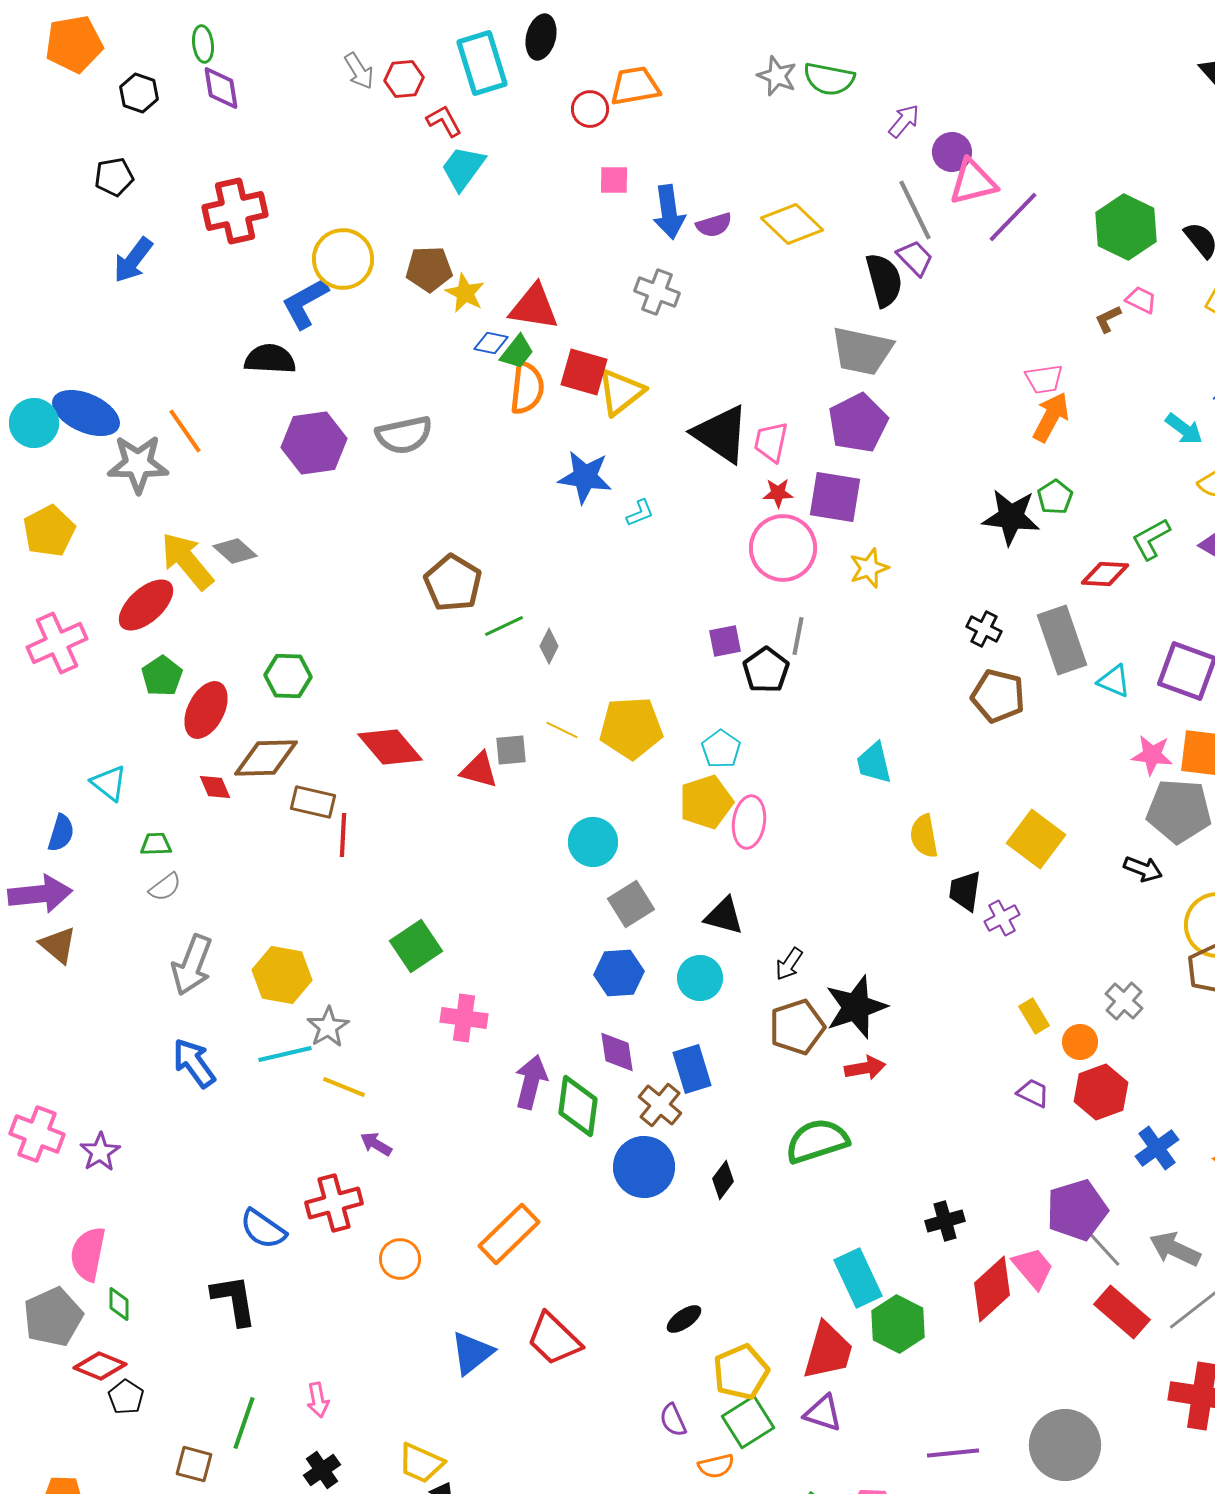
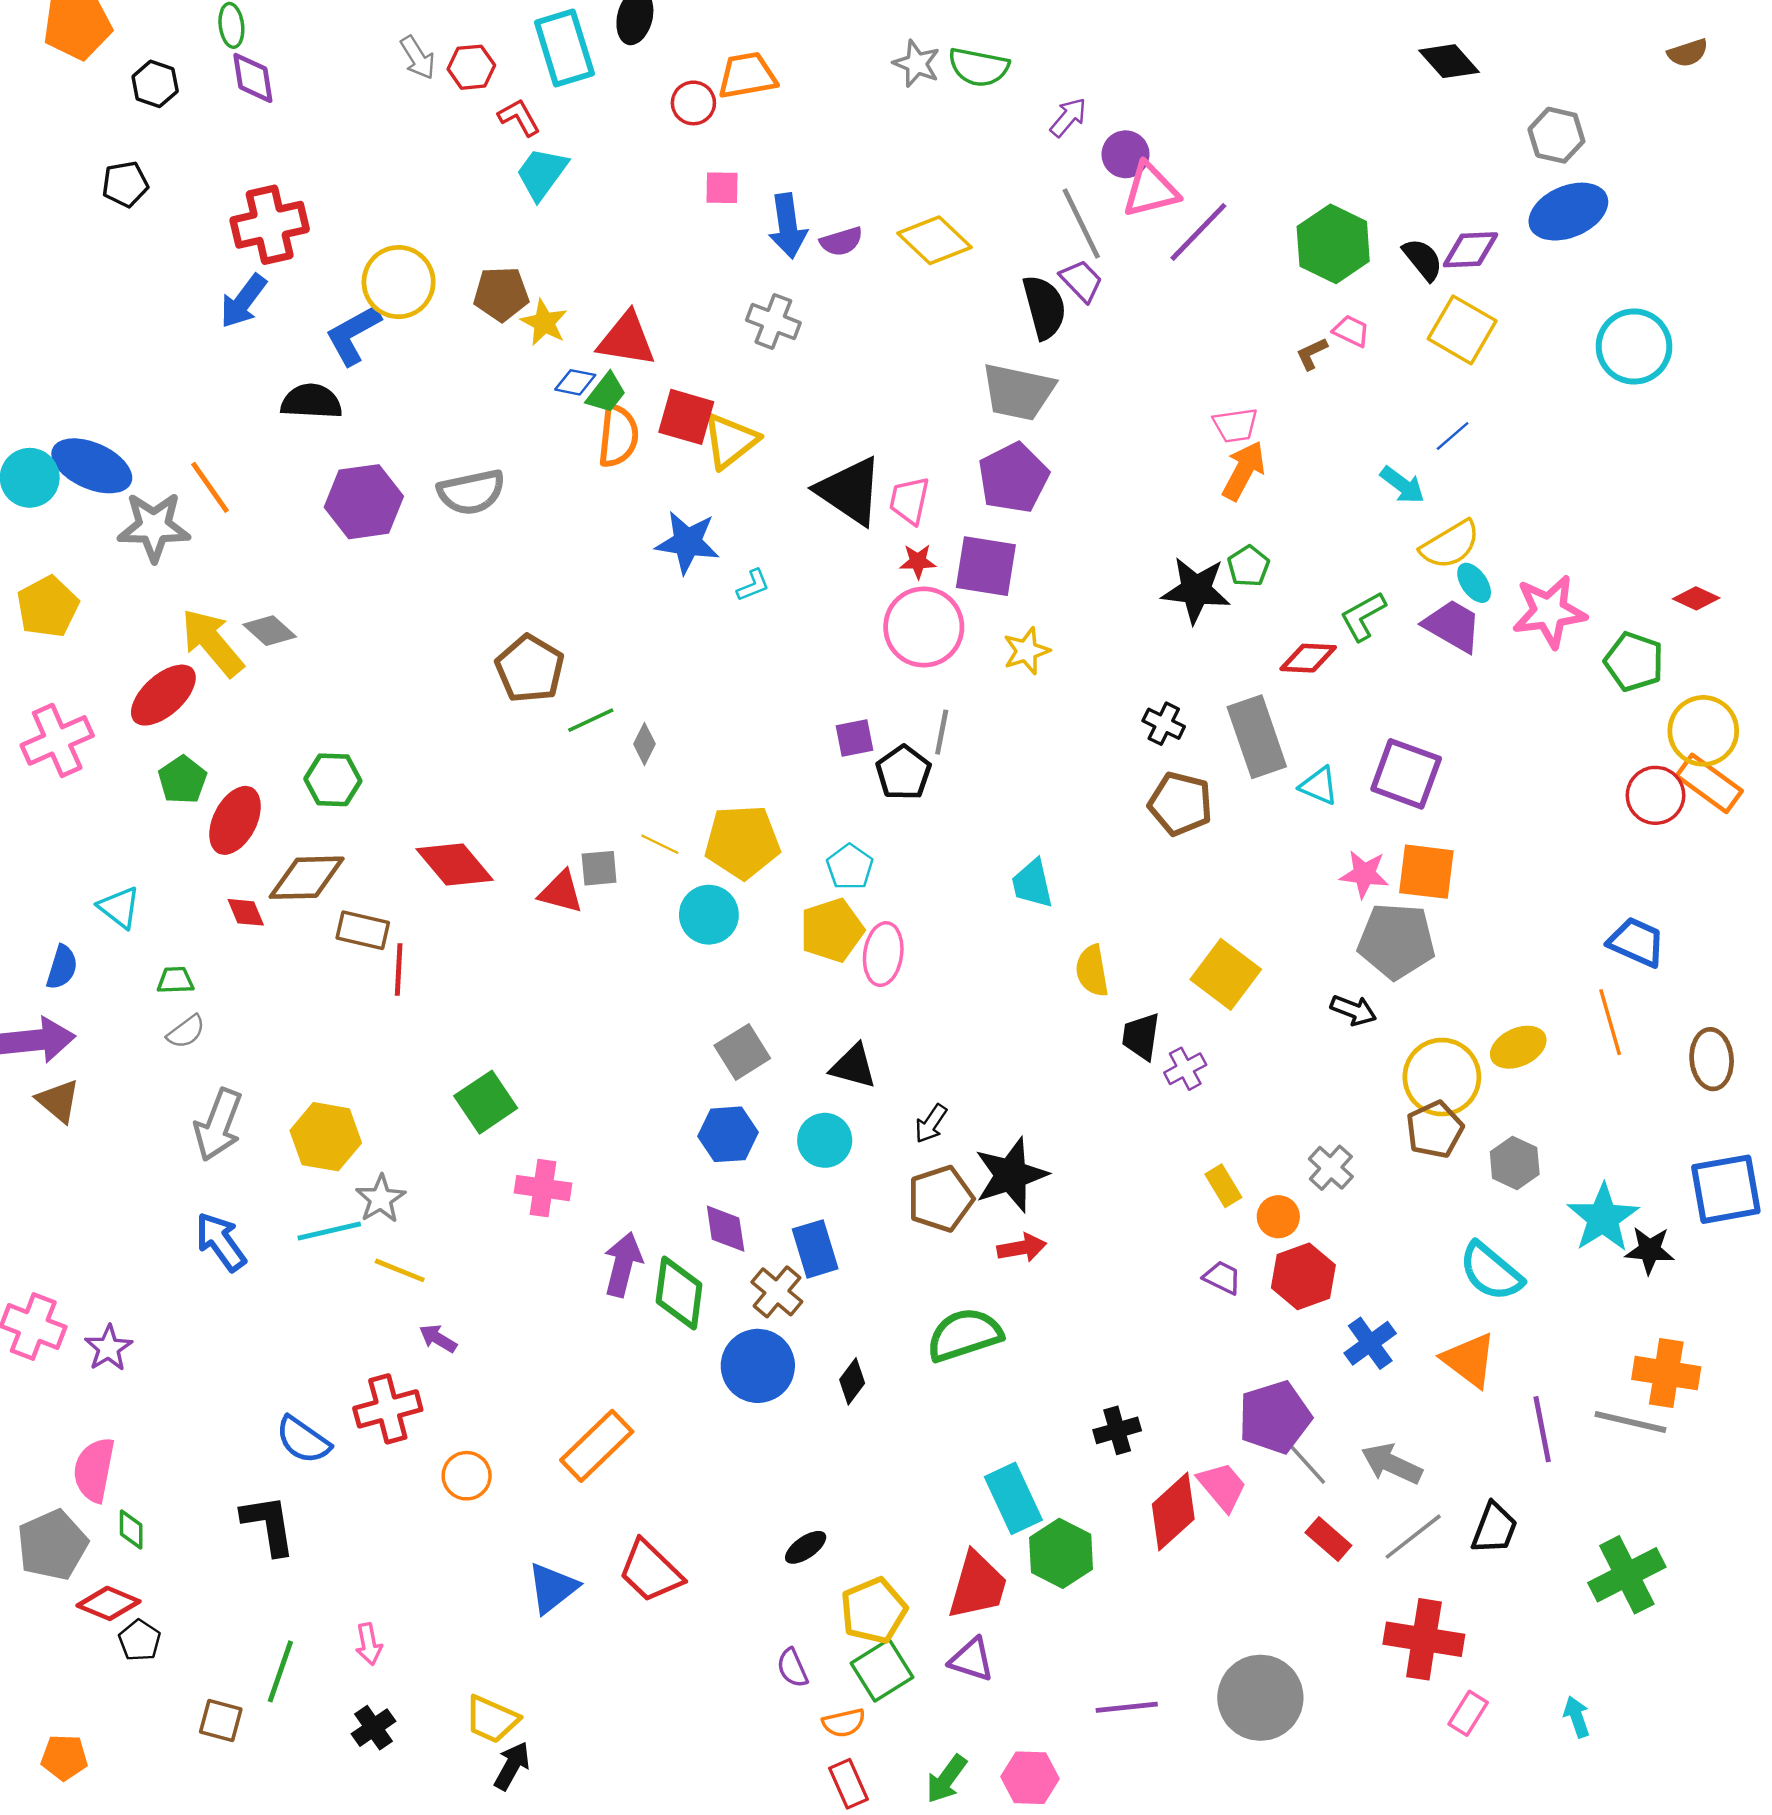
blue arrow: (133, 260) -> (243, 301), moved
cyan circle: (593, 842) -> (709, 915), moved
red rectangle: (1122, 1312) -> (1328, 1539), size x0.7

